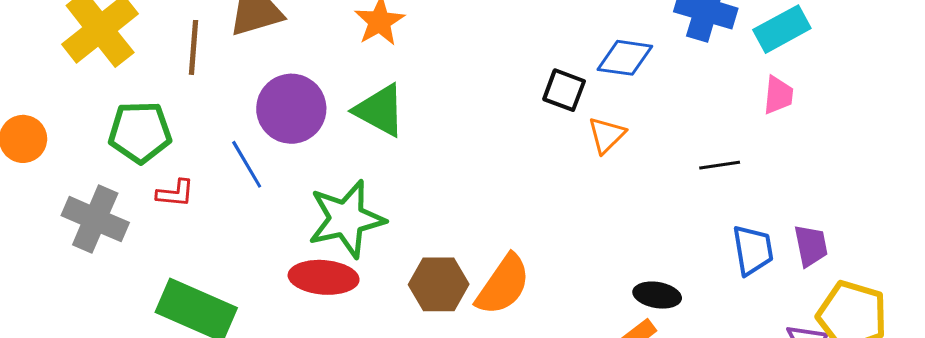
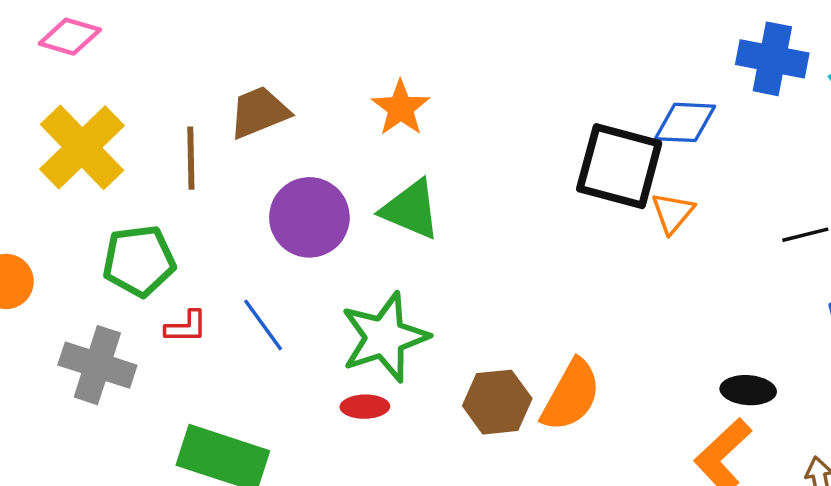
black square: (564, 90) -> (619, 166), size x1.8
blue line: (247, 164) -> (263, 325), moved
red ellipse: (324, 277) -> (365, 407), size x0.6

